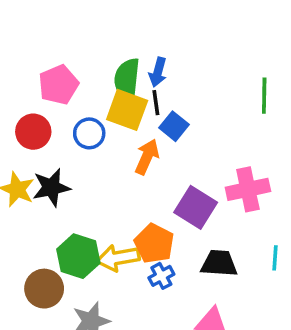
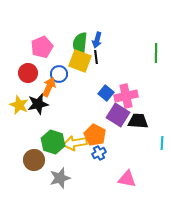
blue square: (174, 126) -> (106, 93), moved
orange arrow: (147, 157) -> (49, 87), moved
pink cross: (248, 189) -> (126, 96), moved
black trapezoid: (219, 263) -> (138, 121), moved

